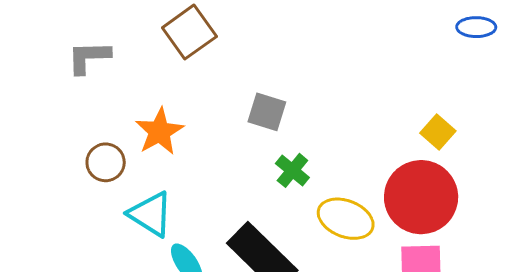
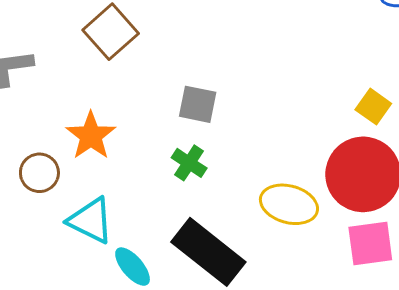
green cross: (292, 170) -> (189, 163), moved

